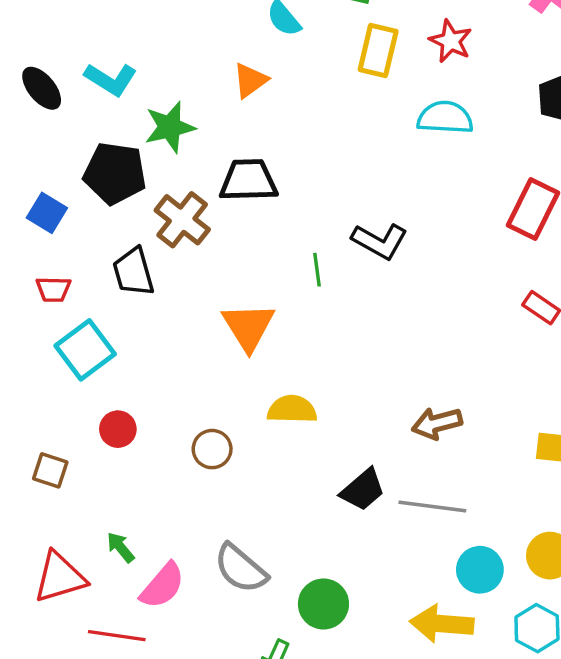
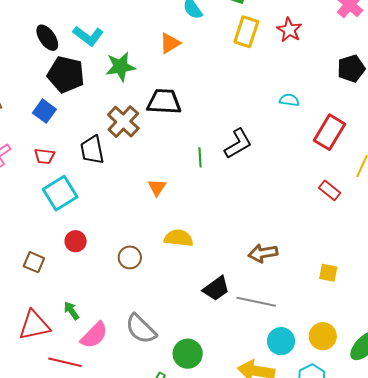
cyan semicircle: (445, 118) -> (289, 100), moved, size x0.6
black pentagon: (115, 173) -> (66, 74), moved
black L-shape: (380, 241) -> (238, 144), turned -64
orange triangle: (248, 327) -> (157, 187), size x0.6

